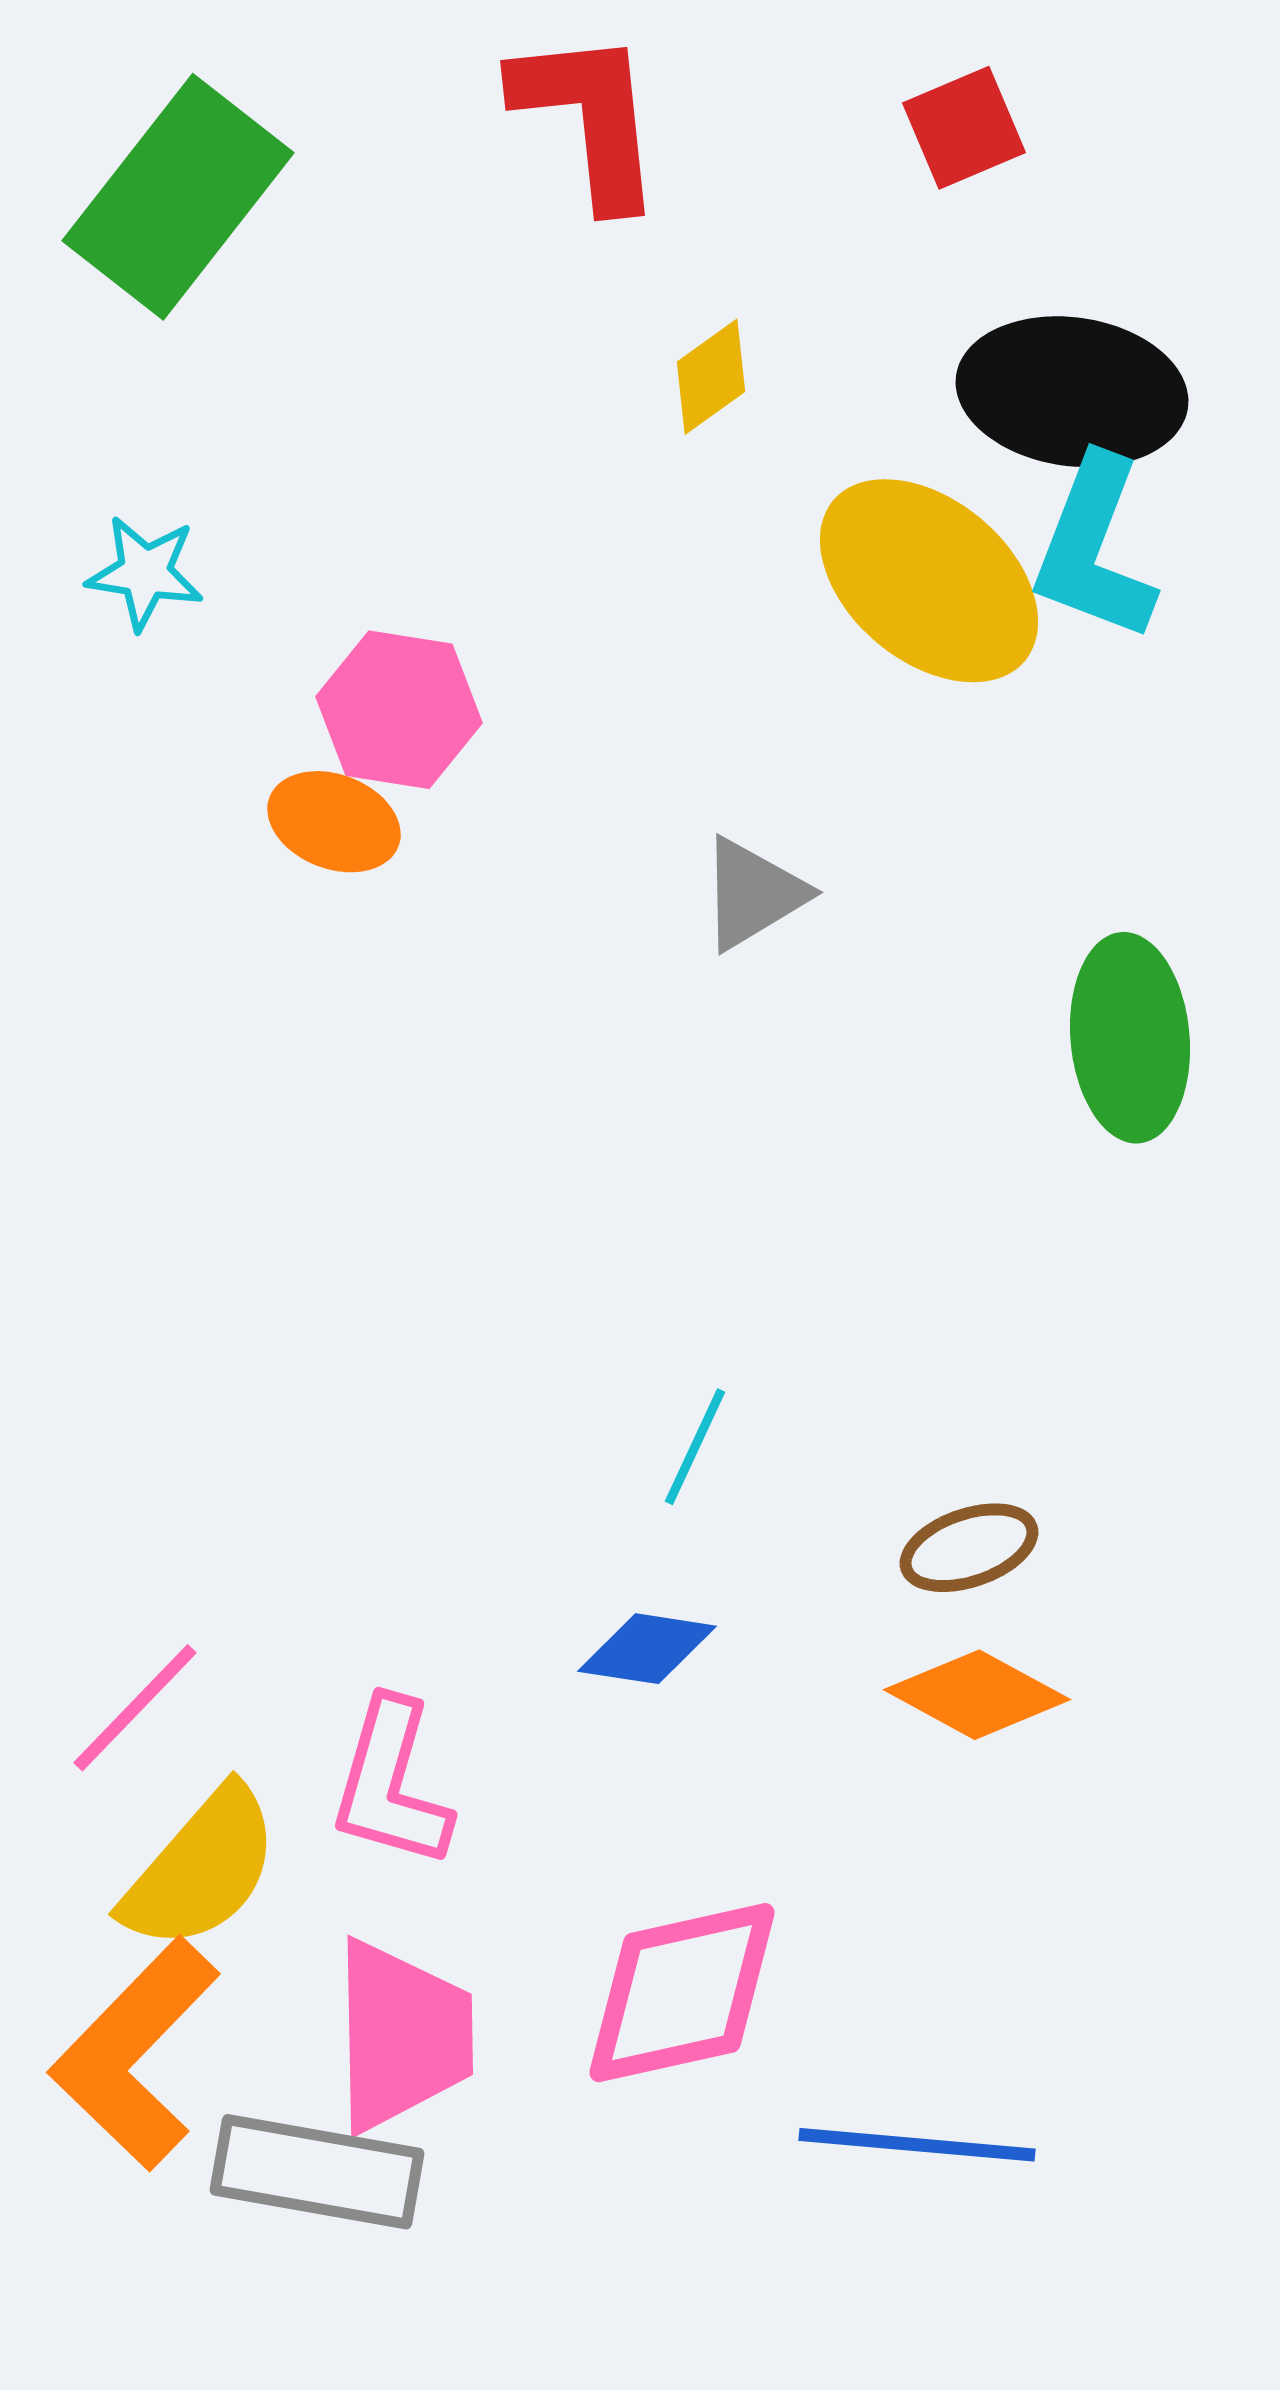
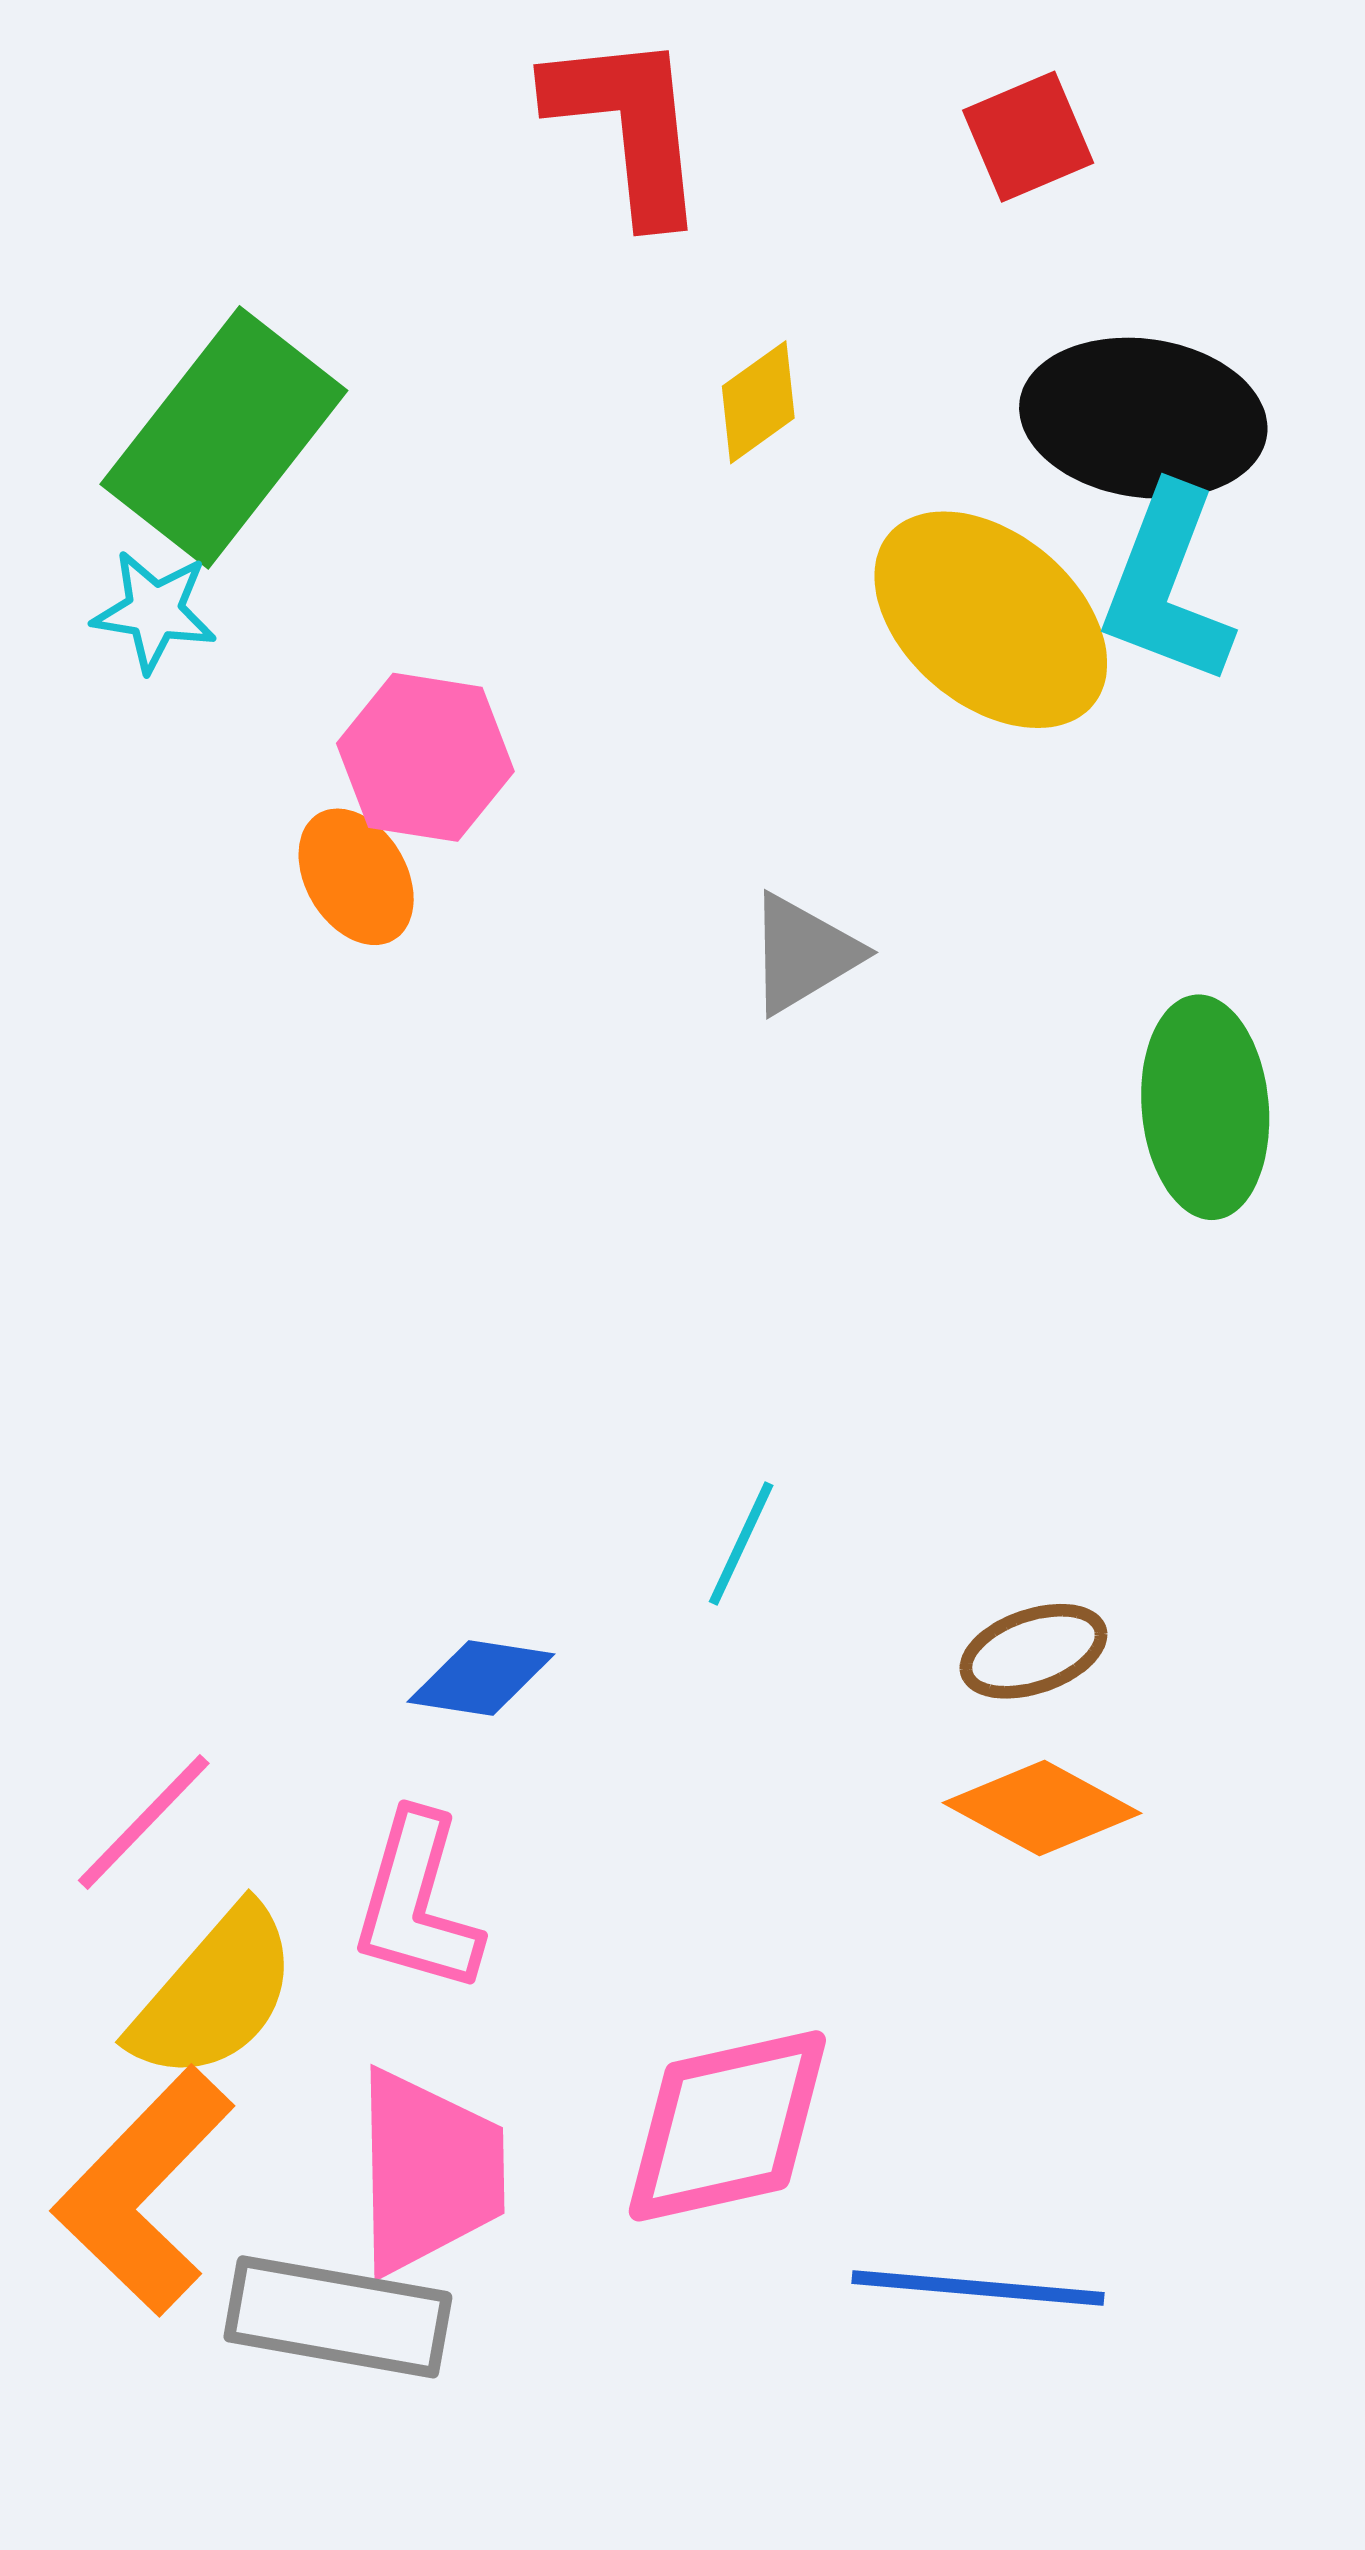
green rectangle: (178, 197) -> (224, 437), moved
orange ellipse: (334, 822) -> (356, 877), turned 38
blue diamond: (647, 1649) -> (481, 1678), moved

